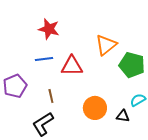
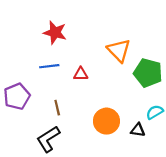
orange triangle: (106, 45) -> (119, 50), turned -35
red triangle: (72, 66) -> (81, 74), size x0.6

